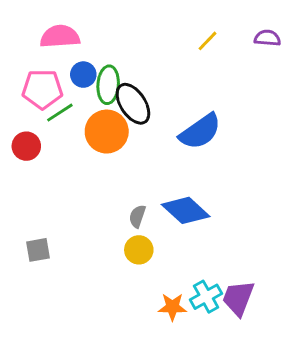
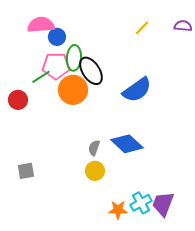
blue circle: (83, 75) -> (57, 37), moved
pink pentagon: (42, 89) -> (56, 66), moved

